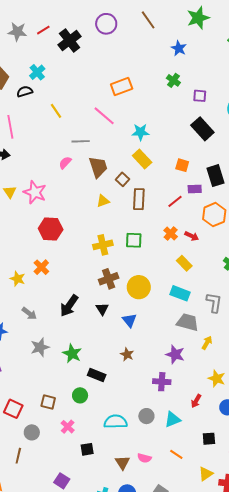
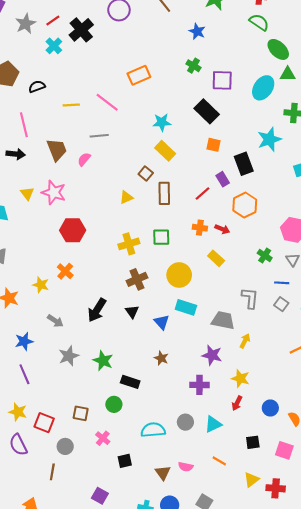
gray star: (17, 32) -> (26, 24), turned -30
cyan cross: (37, 72) -> (54, 46), moved
purple square: (200, 96) -> (222, 80), size x1.5
yellow line: (56, 111) -> (71, 105), turned -56
pink line: (104, 116) -> (107, 102), moved
black rectangle: (202, 129) -> (207, 111), moved
orange square: (182, 165) -> (213, 145), moved
brown trapezoid: (98, 167) -> (57, 150), moved
purple rectangle: (195, 189) -> (223, 179), turned 64
orange cross: (171, 233) -> (200, 228), turned -32
yellow circle: (139, 287) -> (179, 275), moved
cyan rectangle: (180, 293) -> (186, 307), moved
yellow star: (217, 379) -> (240, 378), moved

